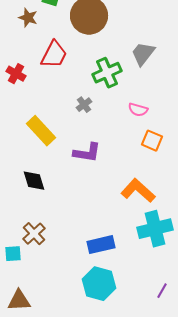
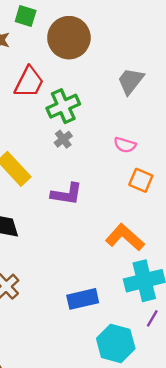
green cross: (107, 73) -> (63, 106), moved
cyan hexagon: (99, 284) -> (116, 343), moved
purple line: (162, 291) -> (152, 318), moved

